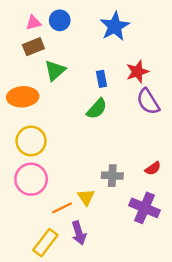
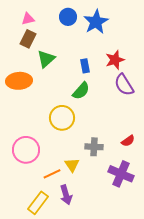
blue circle: (60, 20) -> (68, 17), moved
brown rectangle: (33, 47) -> (28, 39), turned -42
yellow circle: (31, 141) -> (62, 118), moved

